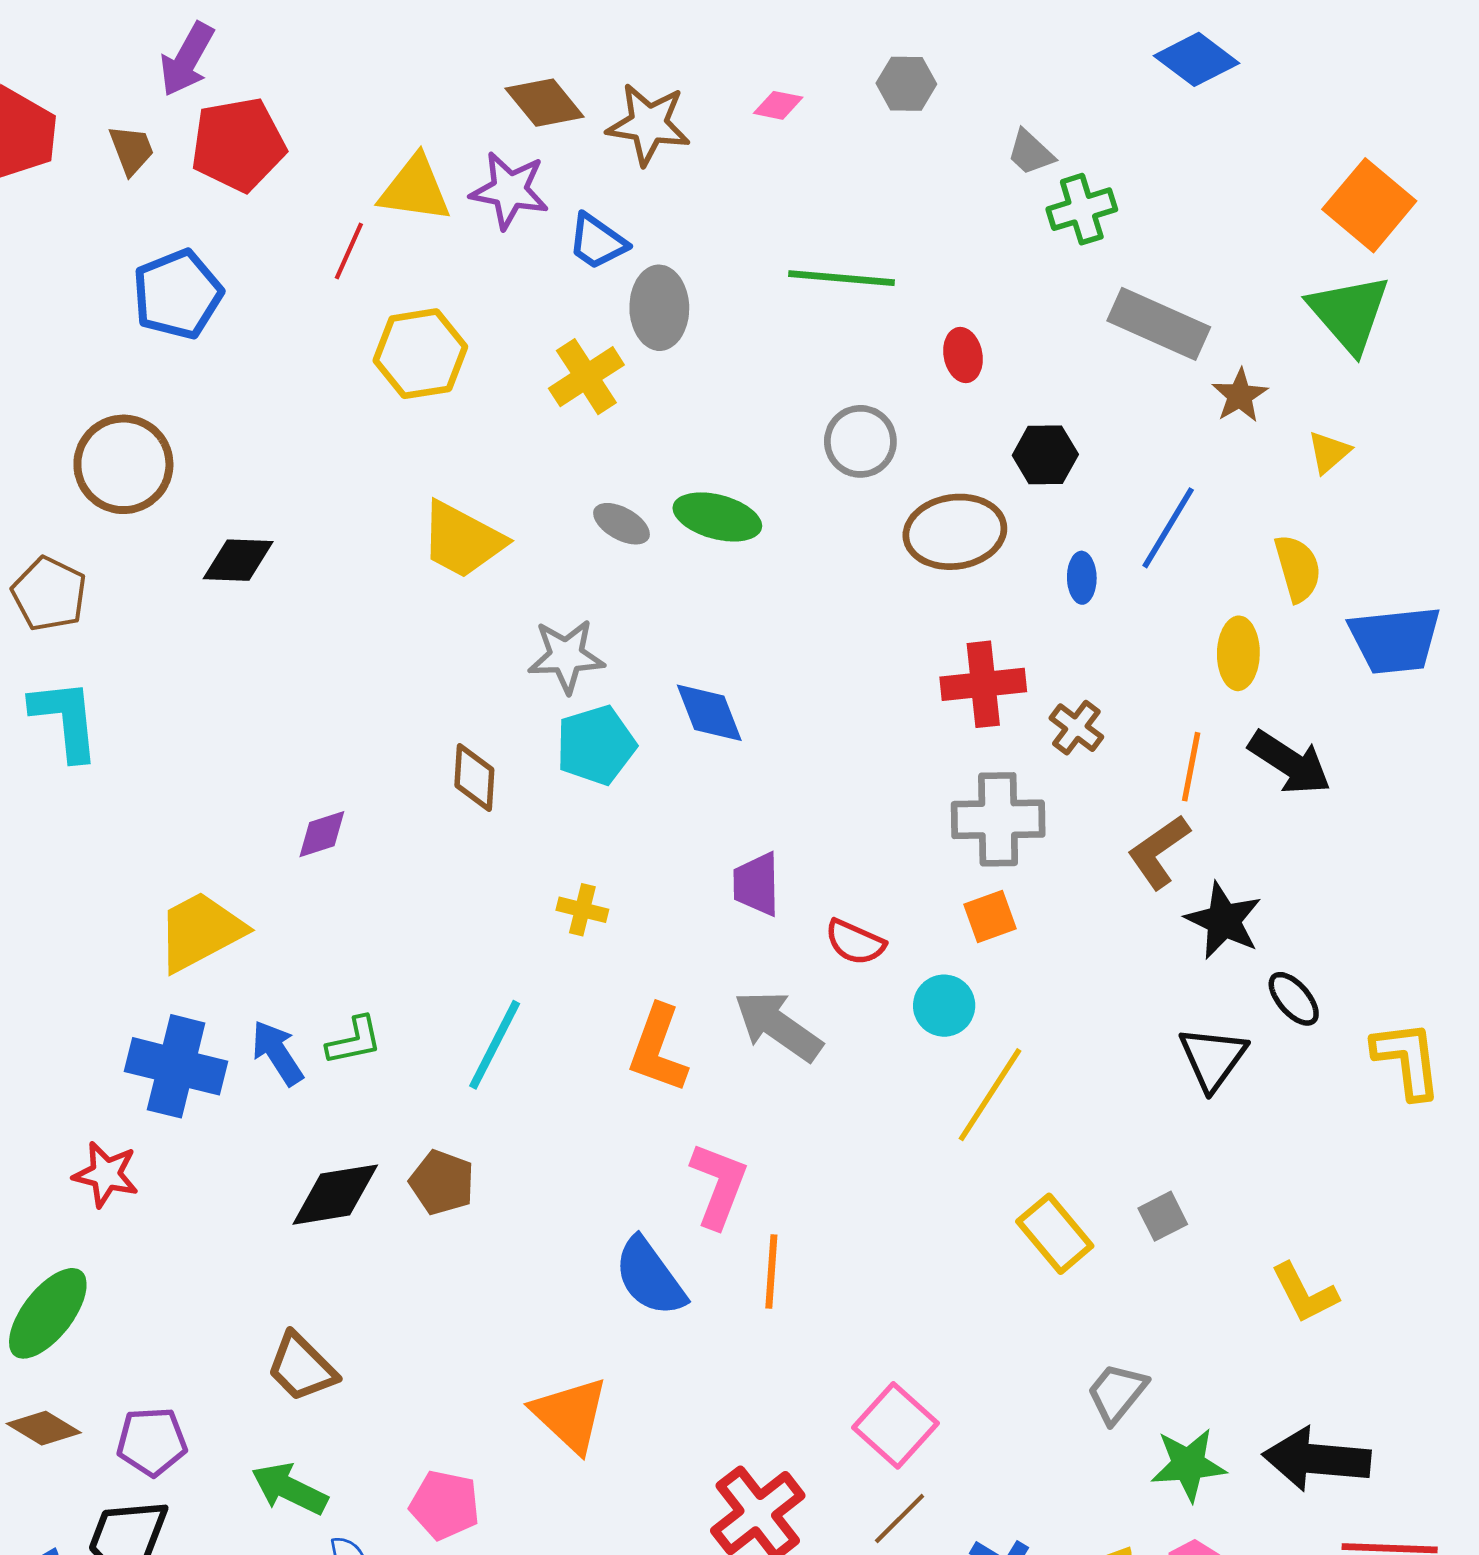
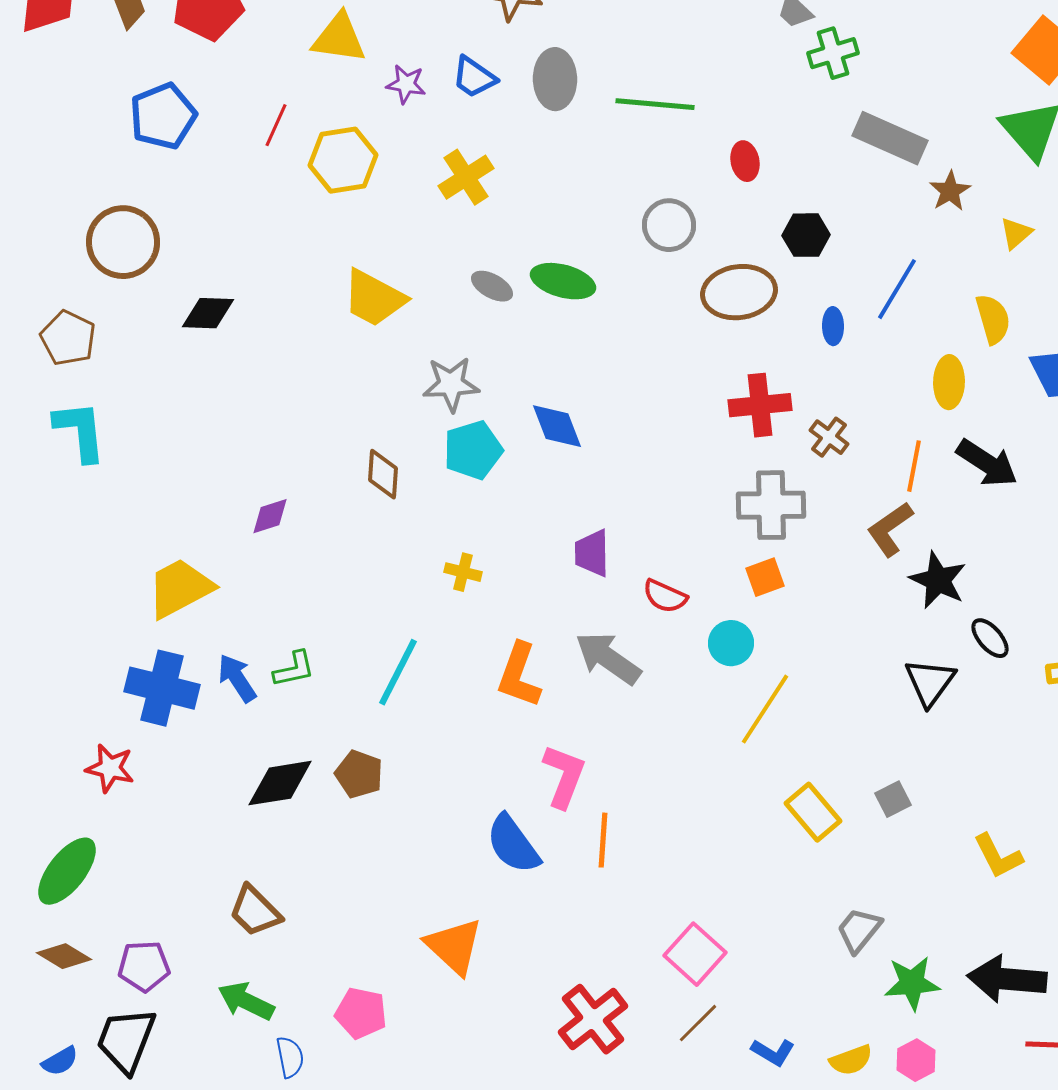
purple star: (509, 190) -> (406, 84), moved, size x0.7
red line: (349, 251) -> (276, 125), moved
gray ellipse: (659, 308) -> (555, 79), moved

